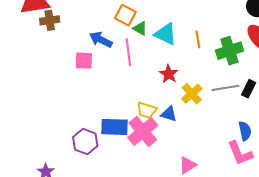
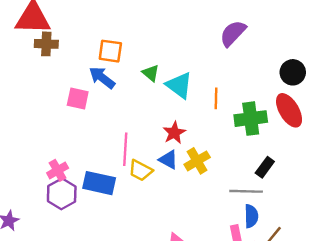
orange square: (125, 15) -> (110, 51), moved, turned -30
pink line: (128, 52) -> (125, 149), moved
gray line: (226, 88) -> (246, 191), moved
blue triangle: (169, 114) -> (168, 160), moved
pink cross: (143, 131) -> (58, 170), moved, size x0.6

